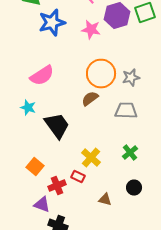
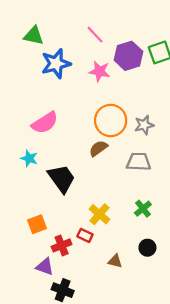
orange square: (35, 166) -> (37, 224), turned 30

